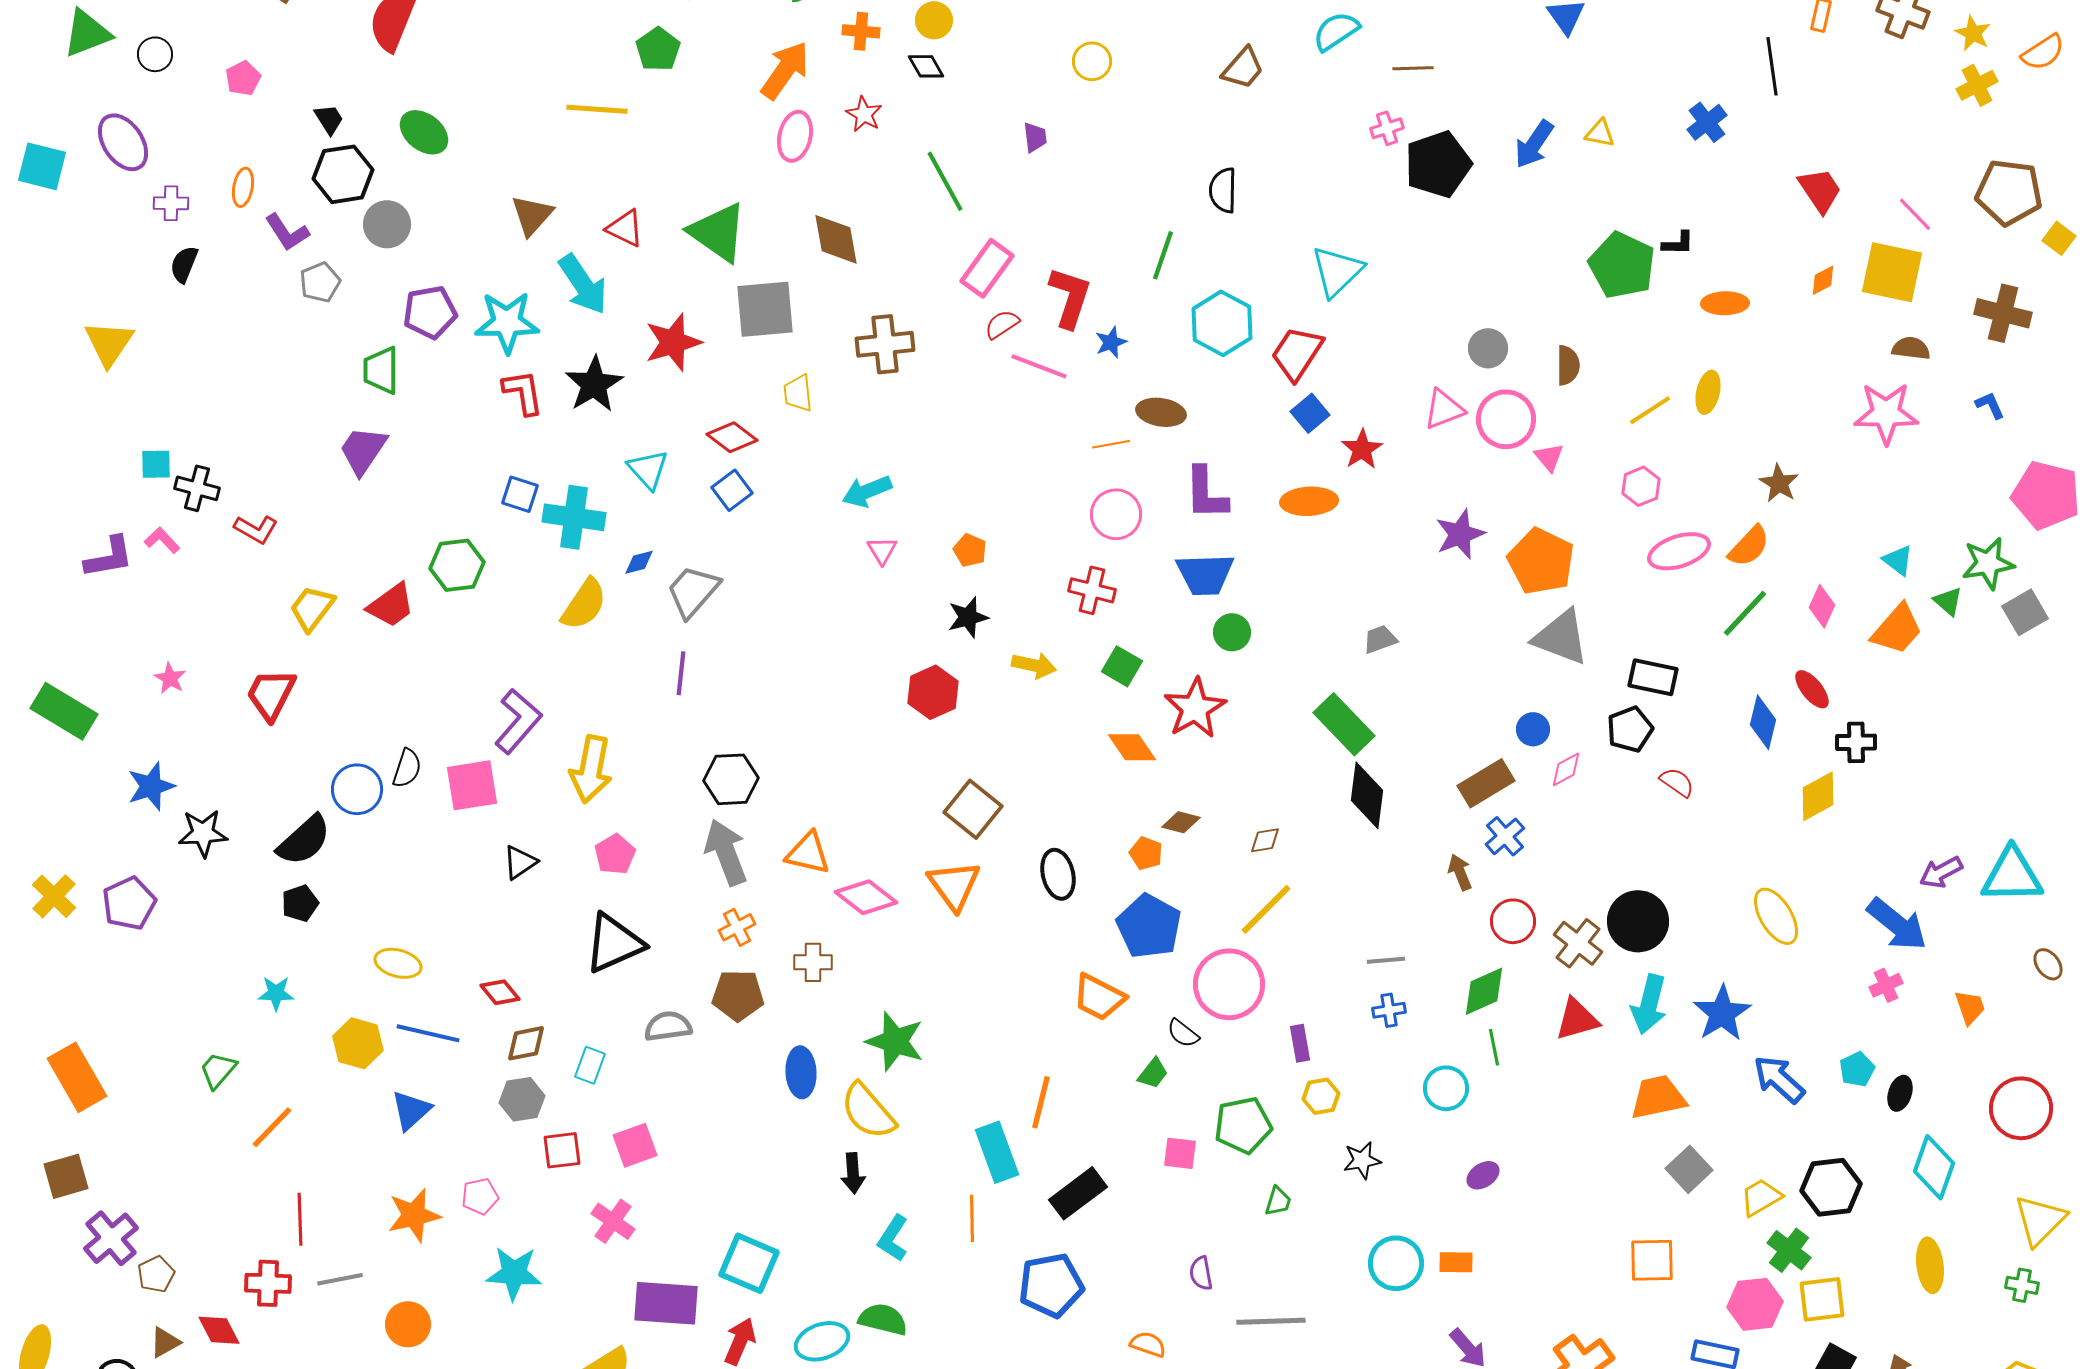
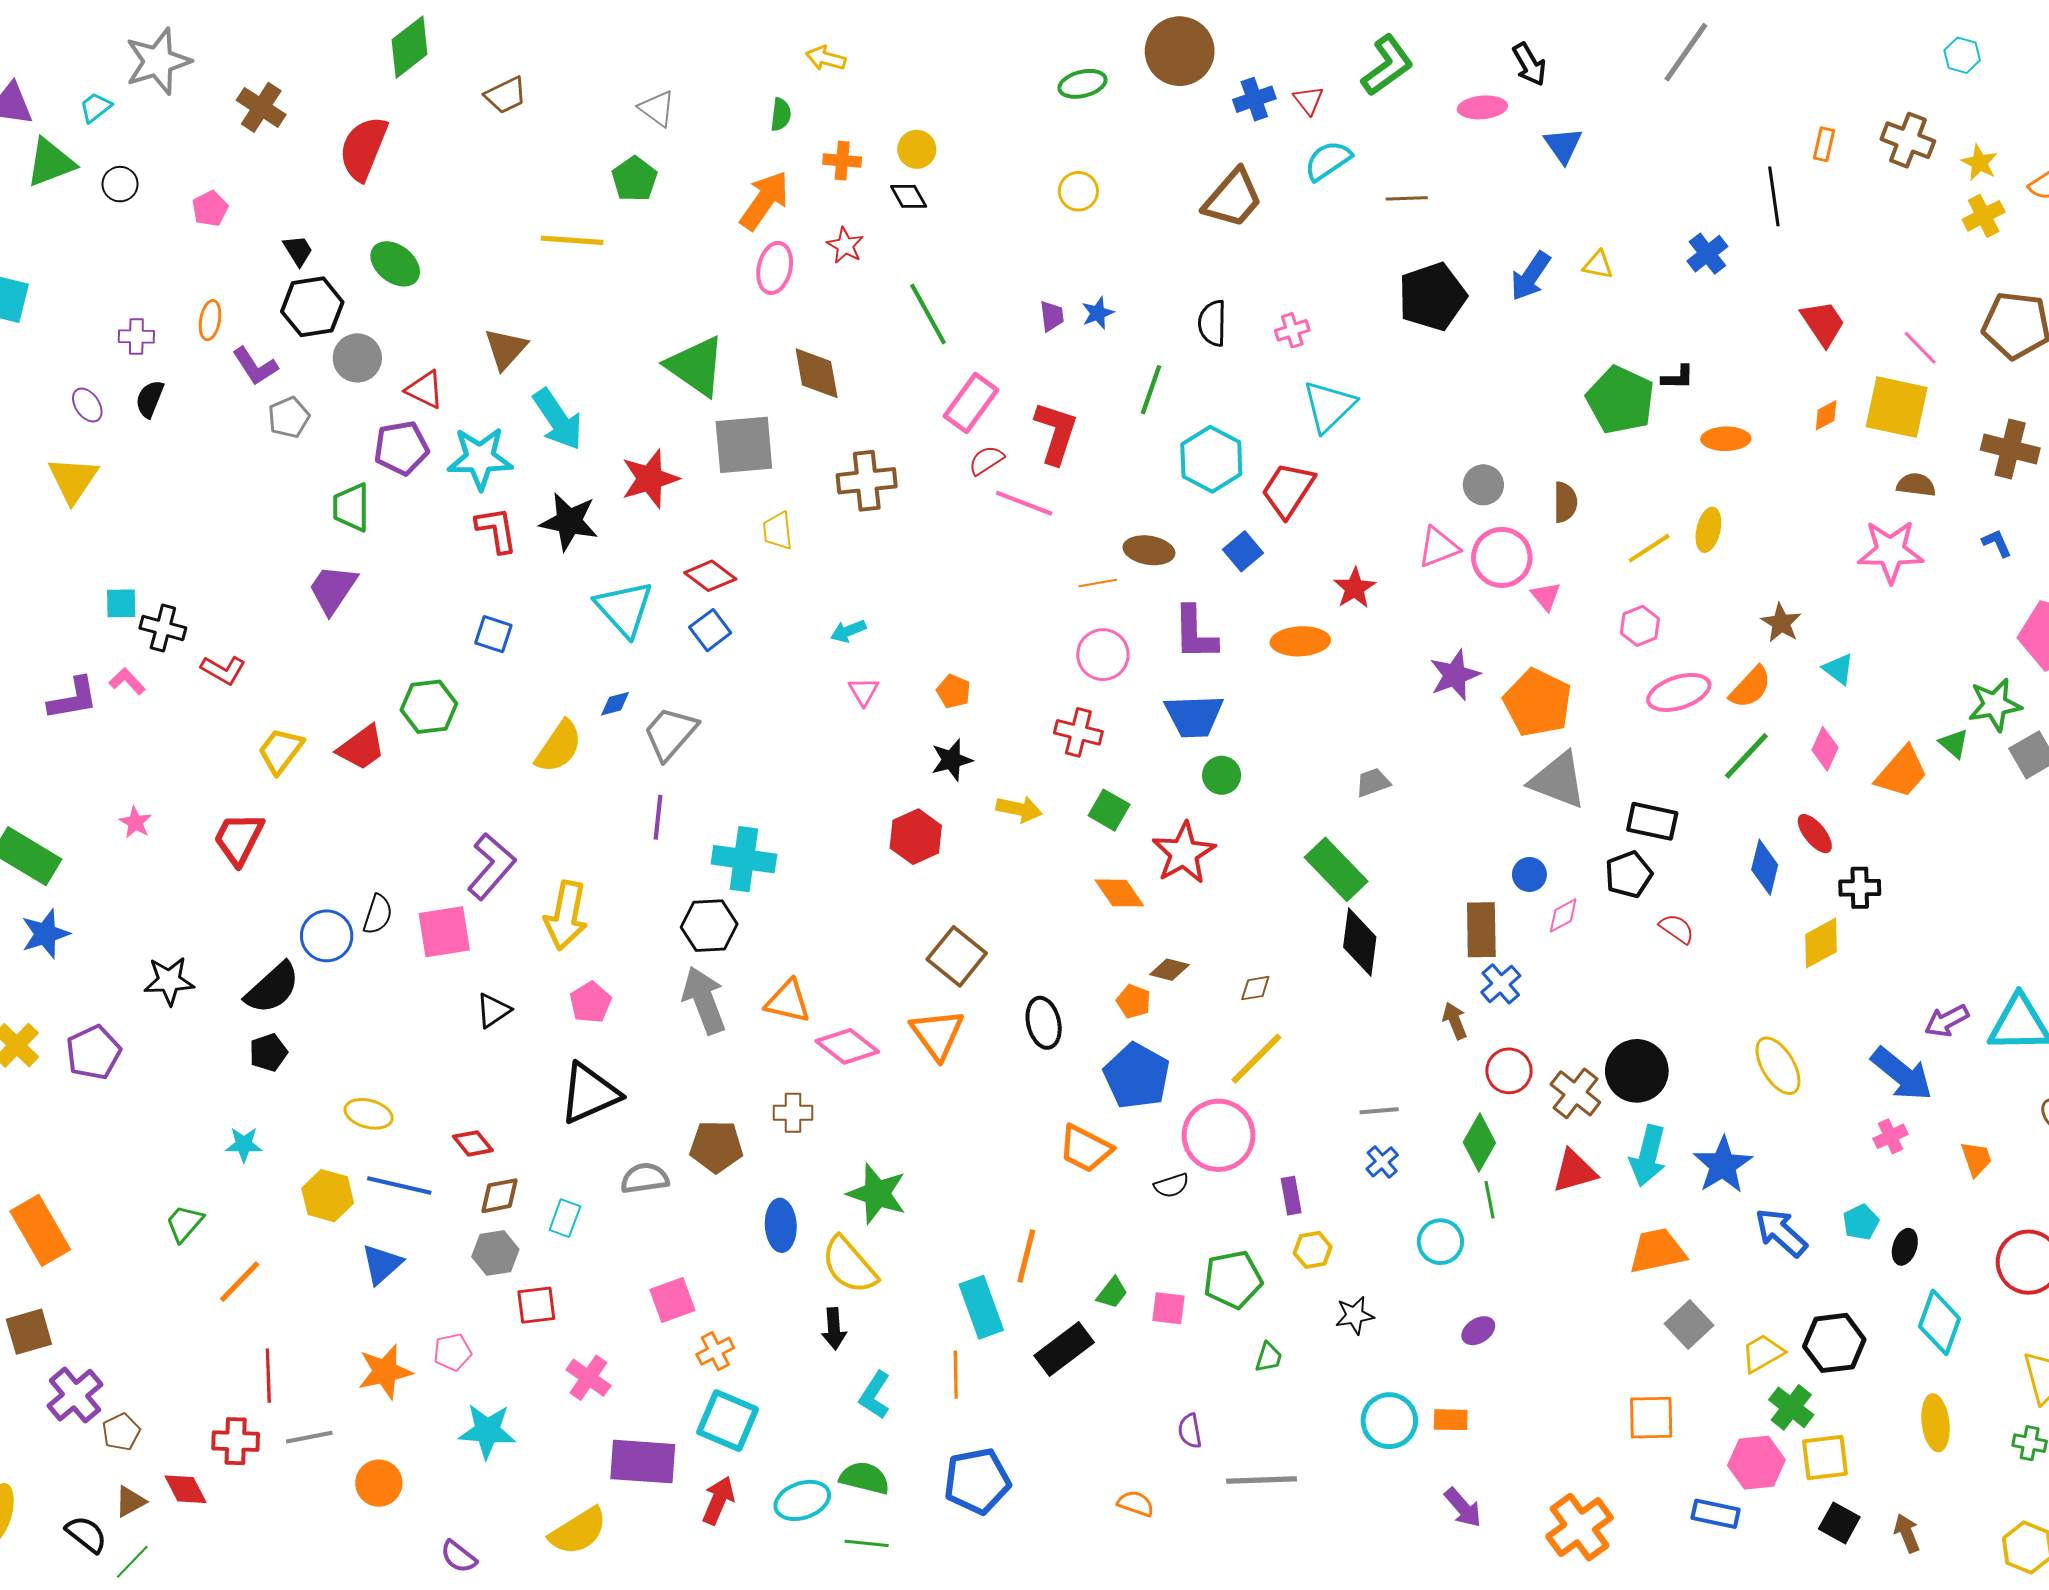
brown trapezoid: (1243, 68) -> (1233, 198), size x1.4
pink cross: (1387, 128) -> (1292, 330), moved
purple trapezoid: (1035, 137) -> (1052, 316), moved
purple ellipse: (123, 142) -> (87, 405), moved, size x0.6
red triangle: (625, 228) -> (425, 390), moved
blue star: (1111, 342) -> (1098, 313), moved
black star: (594, 384) -> (569, 522), turned -30
blue square: (1310, 413) -> (1243, 551), moved
cyan triangle: (648, 469) -> (624, 609), size x1.4
cyan arrow: (867, 491) -> (848, 631), size x0.7
cyan cross: (574, 517) -> (744, 859), moved
cyan triangle: (1898, 560) -> (1838, 669), moved
brown rectangle: (1486, 783) -> (1481, 930), turned -60
blue star: (151, 786) -> (45, 934), moved
orange cross: (737, 927) -> (715, 1351), moved
green diamond: (1484, 991) -> (1479, 1142), turned -36
blue cross: (1389, 1010) -> (1382, 1162), turned -32
black semicircle: (1183, 1033) -> (1171, 1185), turned -56
green trapezoid: (1153, 1073) -> (1112, 1293), moved
pink square: (635, 1145) -> (672, 1300), moved
blue pentagon: (1051, 1285) -> (977, 1481), moved

